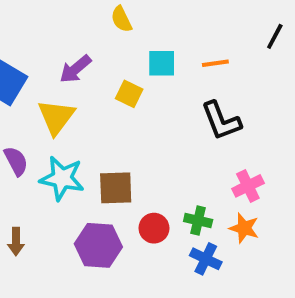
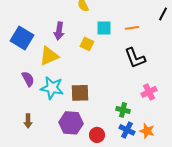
purple arrow: (75, 69) -> (59, 31), turned -42
yellow triangle: (56, 117) -> (49, 56), turned 30
red circle: (154, 228) -> (97, 135), moved
orange star: (244, 228) -> (147, 131), moved

